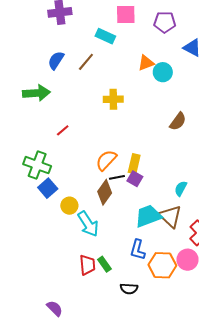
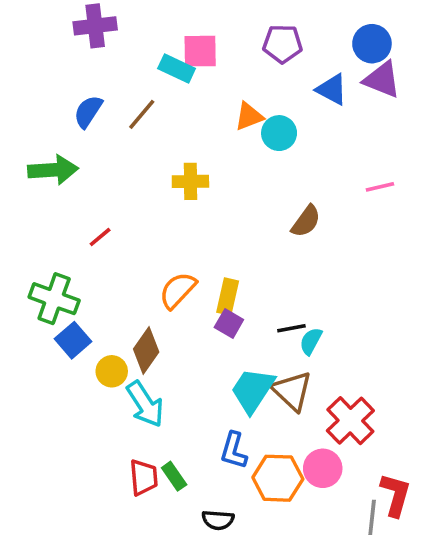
pink square: (126, 15) -> (200, 51), moved
black line: (117, 177) -> (291, 328), moved
brown diamond: (105, 192) -> (146, 350), moved
cyan trapezoid: (148, 216) -> (253, 390), turned -36

